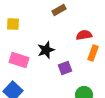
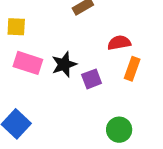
pink rectangle: (19, 60) -> (28, 63), moved
purple square: (65, 68) -> (92, 79), moved

